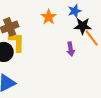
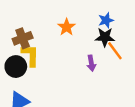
blue star: (75, 11) -> (106, 20), moved

